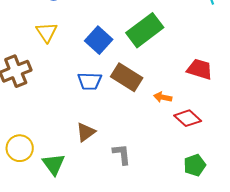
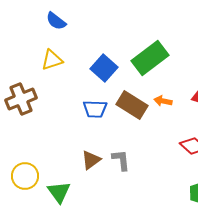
yellow triangle: (47, 32) -> (52, 60), turned 45
orange arrow: (163, 97) -> (163, 101), moved
gray L-shape: (122, 154) -> (121, 160), moved

